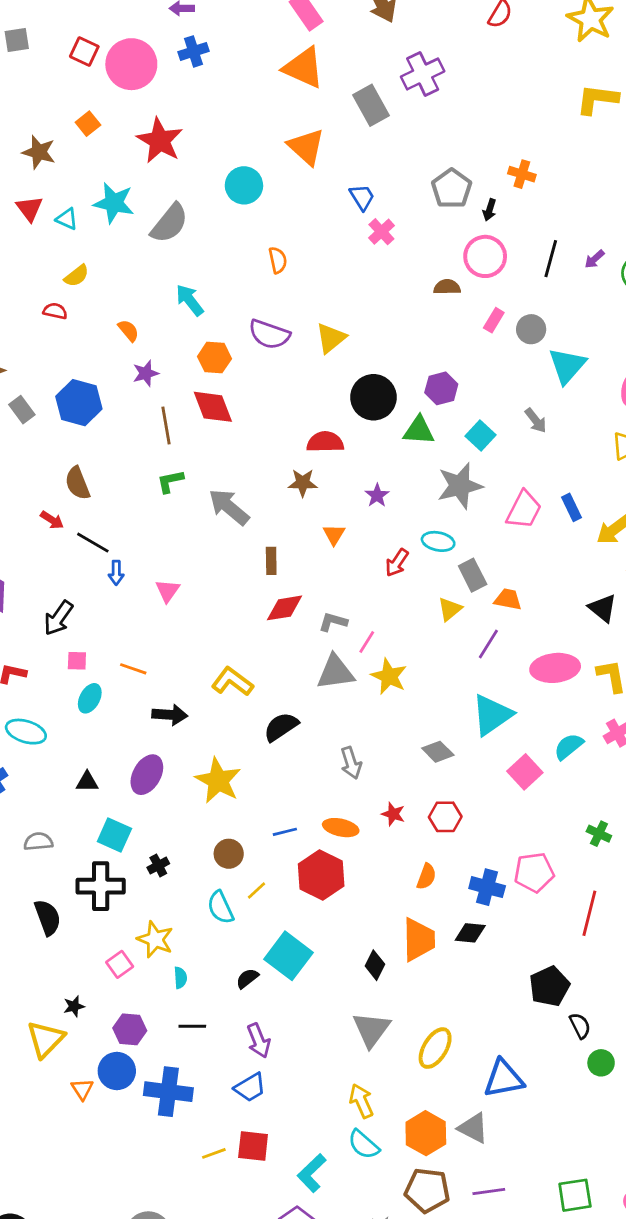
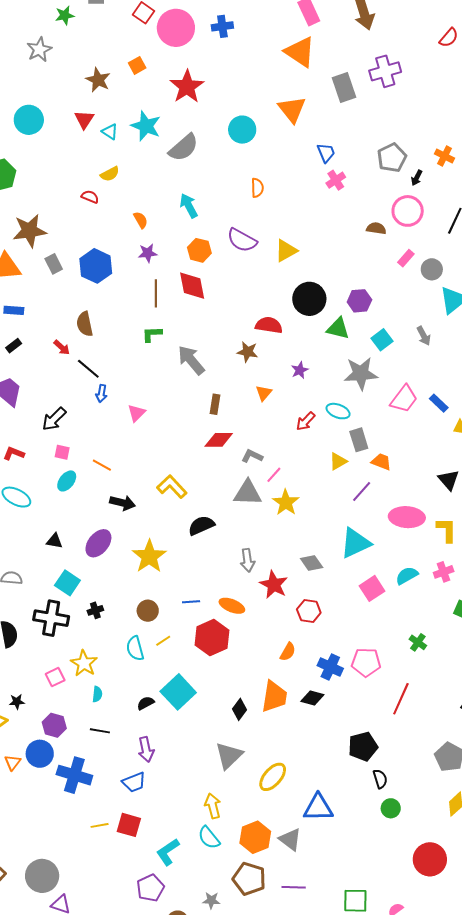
blue rectangle: (572, 507) -> (439, 403), turned -30
red star: (393, 814) -> (274, 585), moved, size x1.6

